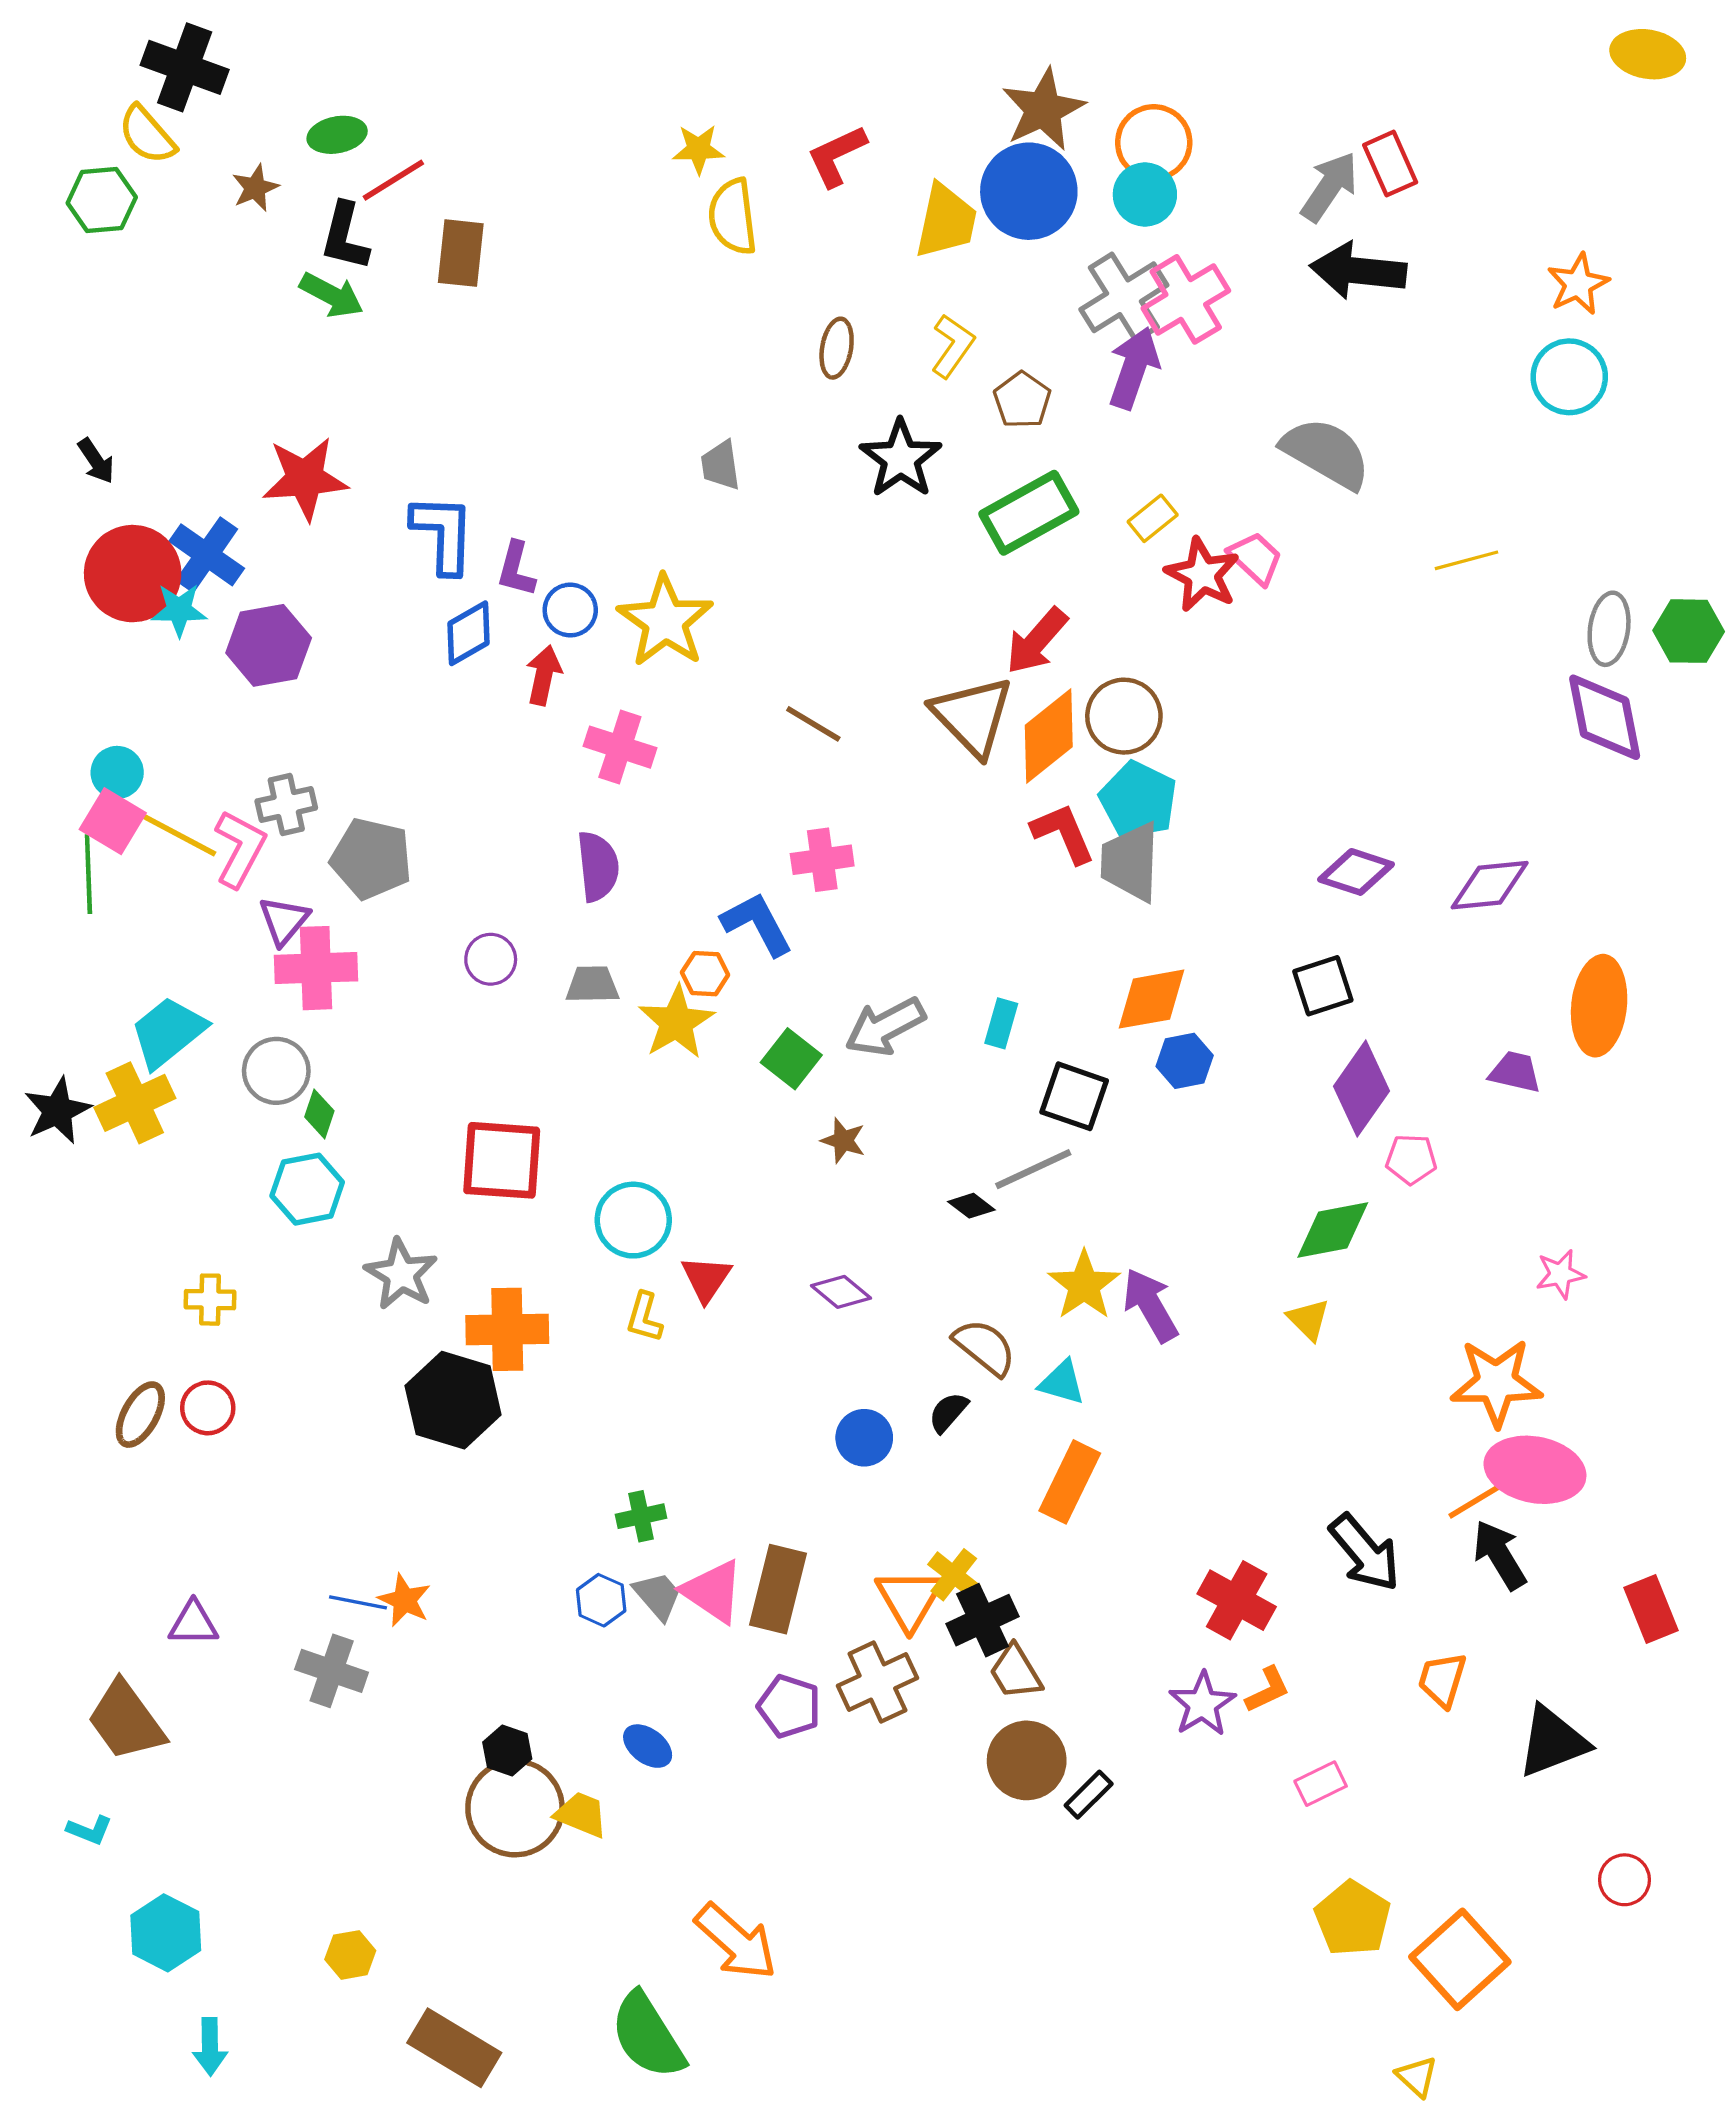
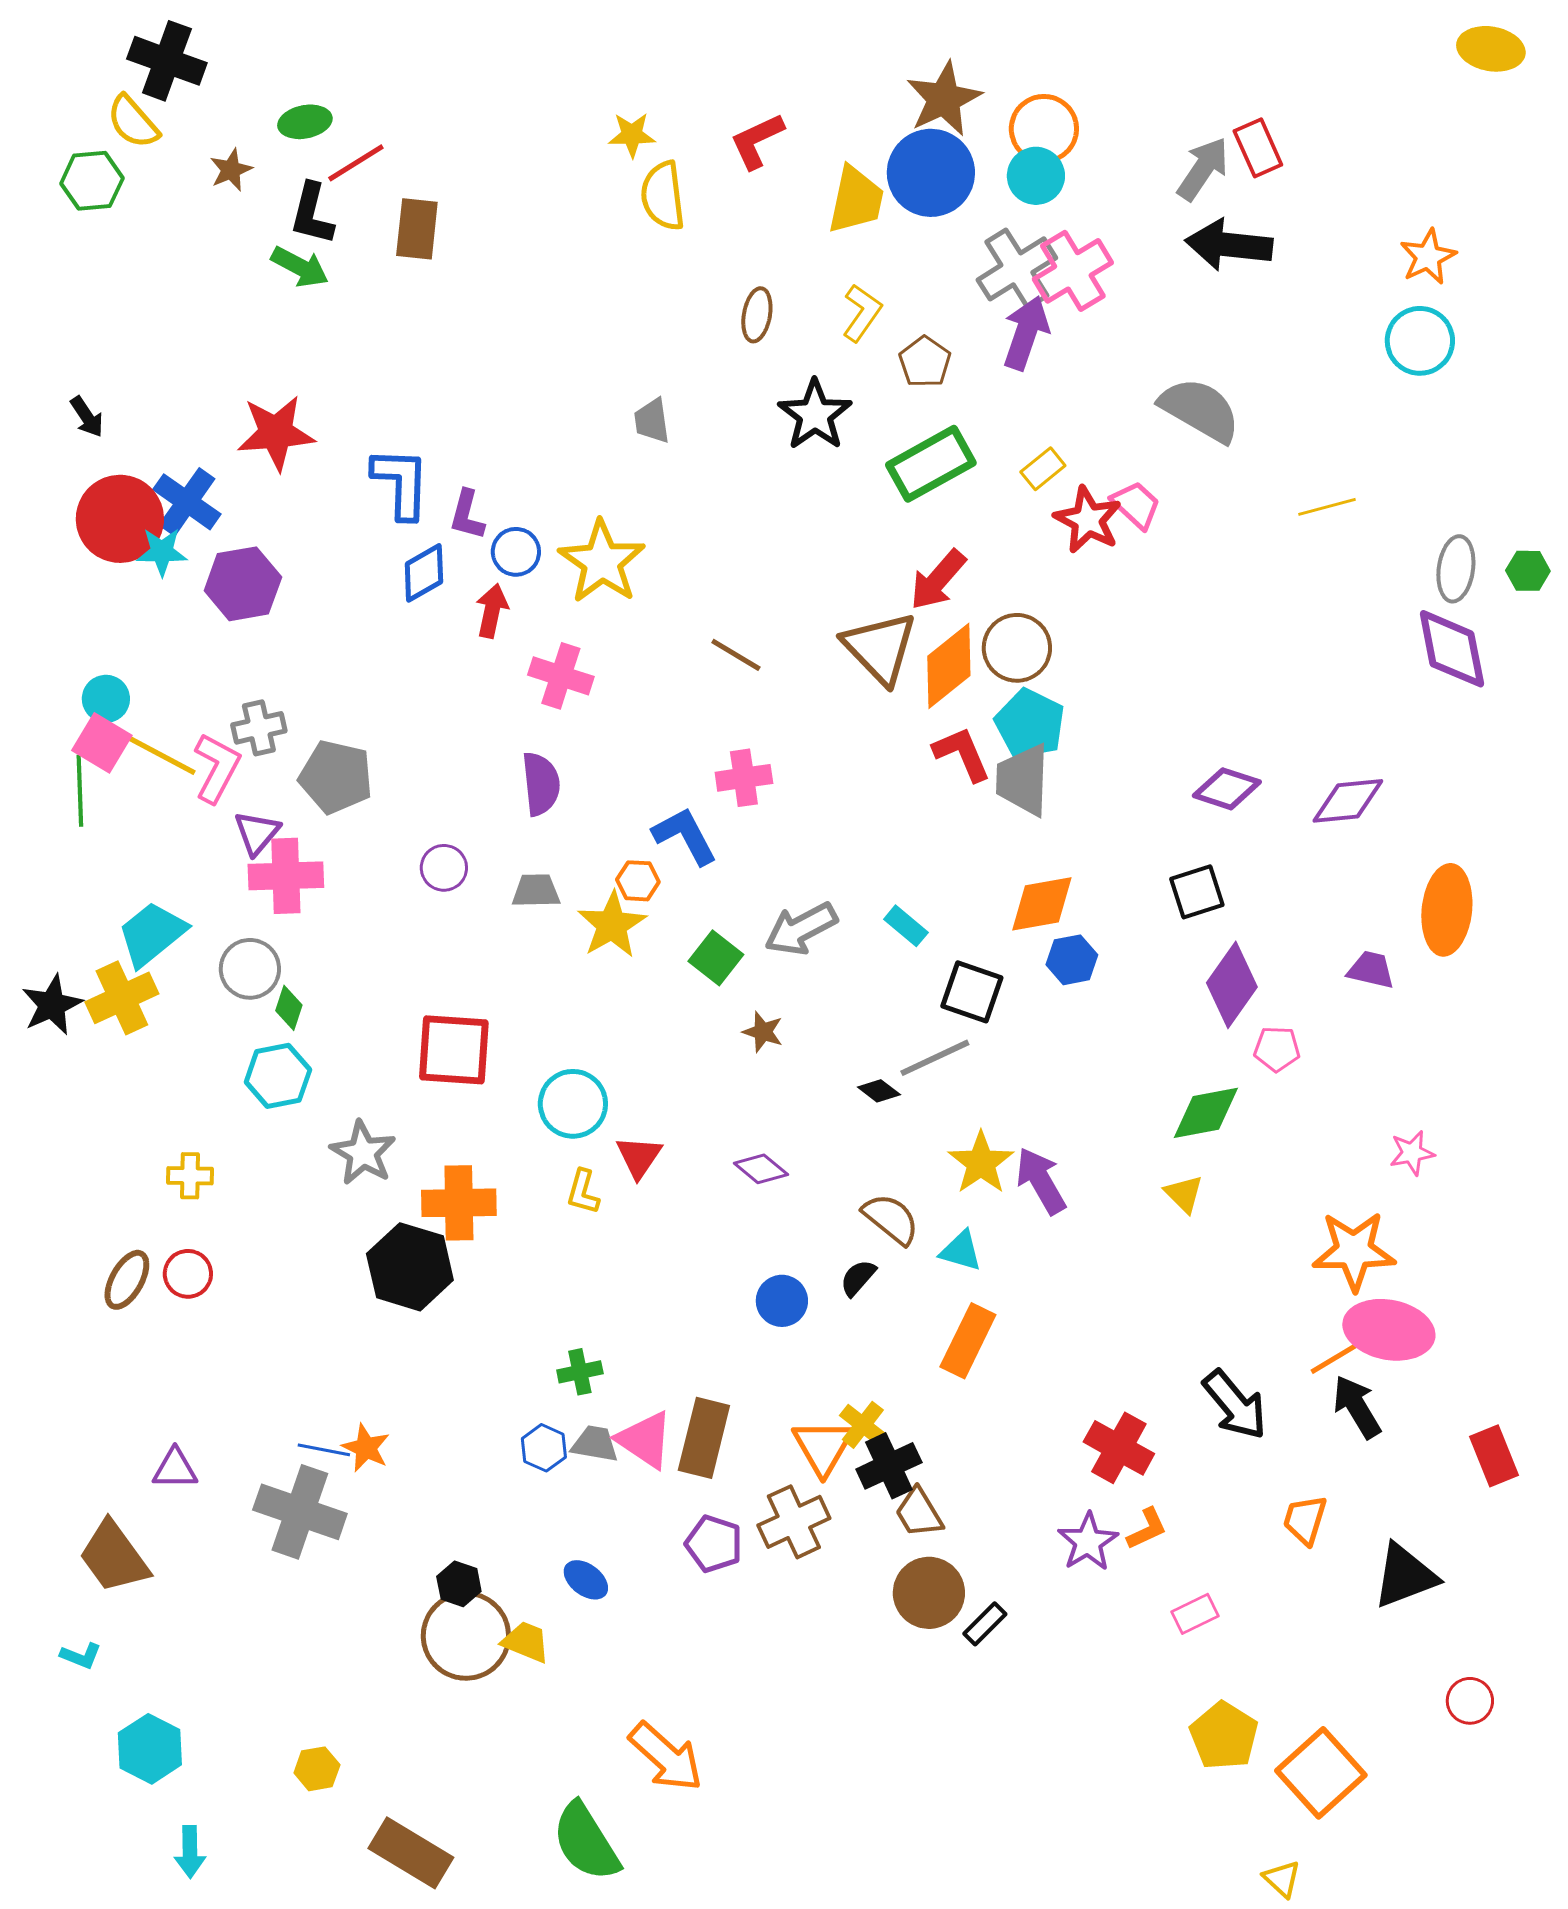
green hexagon: (1689, 631) -> (1528, 571), size x0.7
cyan rectangle: (1001, 1023) -> (906, 926), turned -66
gray trapezoid: (658, 1596) -> (595, 1444), turned -39
gray cross: (332, 1671) -> (300, 1512), size x1.4

